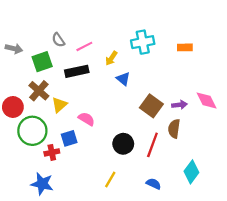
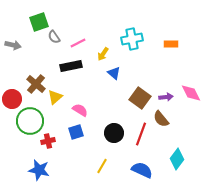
green square: (42, 62) -> (39, 22), moved
brown semicircle: (174, 129) -> (161, 119), turned -48
blue square: (69, 138) -> (76, 132), moved
blue semicircle: (154, 184) -> (142, 170), size x1.5

